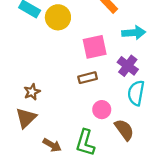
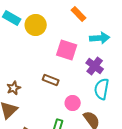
pink square: (95, 47) -> (67, 50), turned 30
brown rectangle: (88, 78) -> (51, 80), moved, turned 35

